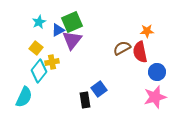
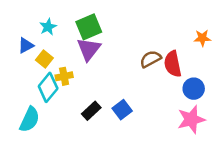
blue triangle: (58, 30) -> (26, 45), moved
orange star: (147, 31) -> (202, 38), moved
black rectangle: (85, 100) -> (91, 111), moved, turned 56

